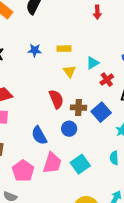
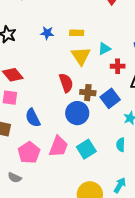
yellow triangle: (69, 71) -> (81, 56), size x1.5
red cross: (107, 80) -> (118, 66), turned 32
blue circle: (69, 129) -> (77, 113), size x1.5
blue semicircle: (39, 135) -> (33, 118), moved

